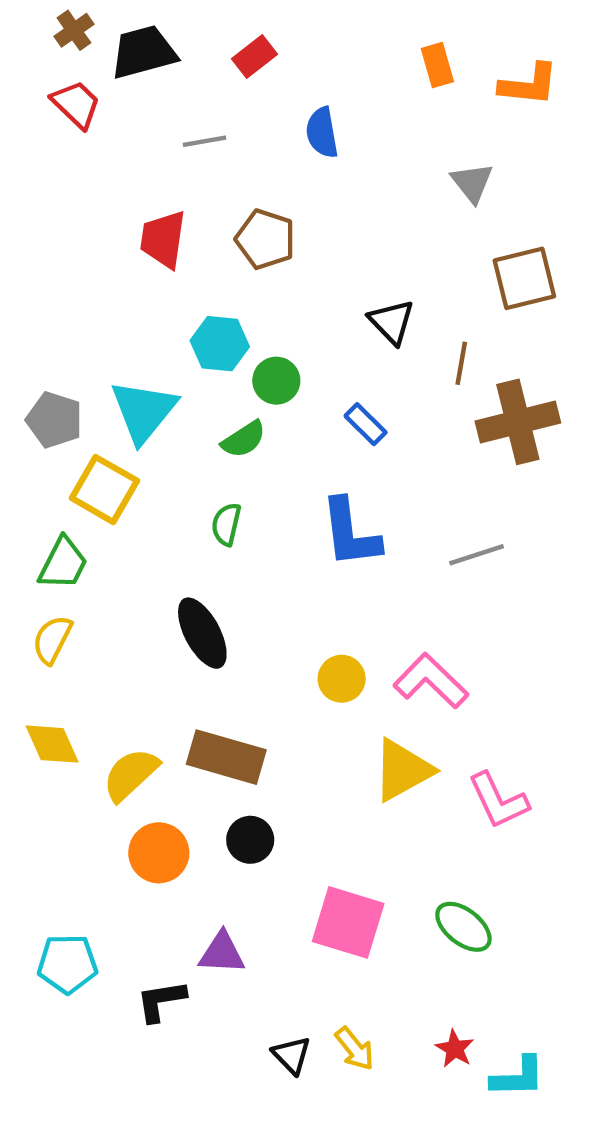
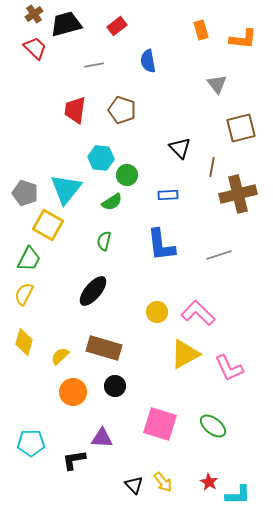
blue rectangle: (366, 424) -> (168, 195), turned -48
black ellipse: (202, 633) -> (93, 291), turned 68
yellow diamond: (52, 744) -> (24, 342), turned 40
yellow semicircle: (131, 774) -> (60, 356), size x0.7

